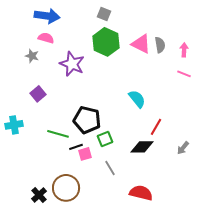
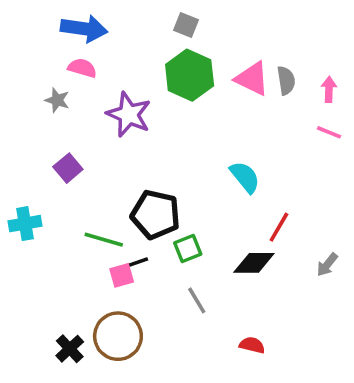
pink square: (85, 154) -> (122, 275), moved
red semicircle: (141, 193) -> (252, 345), size x0.6

